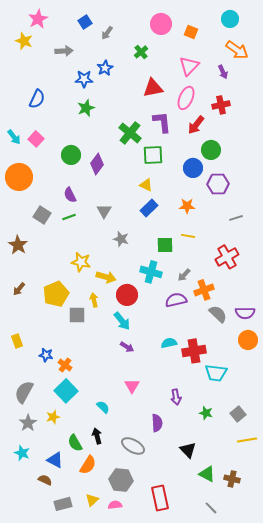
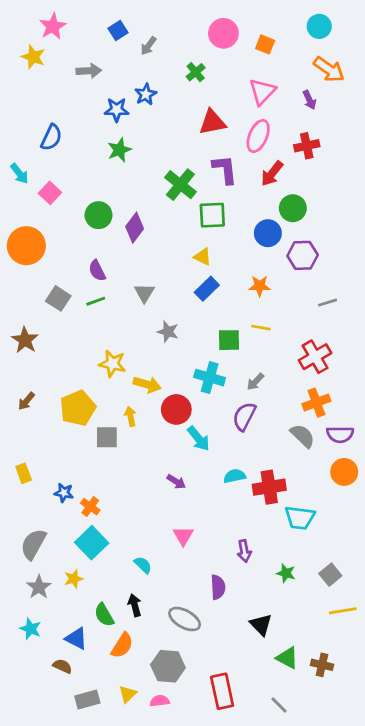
cyan arrow: (14, 137) -> (19, 173), moved
orange cross: (204, 290) -> (316, 403), moved
purple semicircle: (176, 300) -> (244, 416), turned -50
cyan arrow: (122, 321) -> (198, 439), moved
gray line: (211, 508) -> (279, 705), moved

